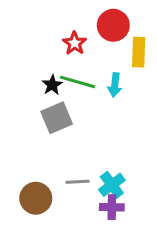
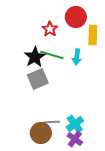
black star: (52, 85) -> (35, 57), size x1.5
brown circle: (36, 198) -> (41, 133), moved
purple cross: (112, 207) -> (75, 139), turned 35

